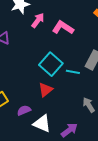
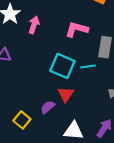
pink L-shape: (63, 28) -> (77, 29), moved
purple semicircle: (24, 110) -> (48, 107), moved

